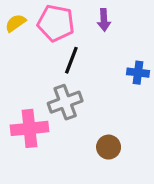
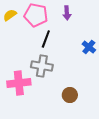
blue cross: (138, 73) -> (89, 47), turned 32
gray cross: (65, 102) -> (42, 66), turned 30

